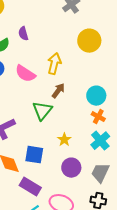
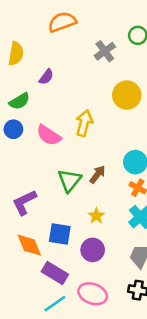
purple semicircle: (23, 34) -> (46, 77), moved, turned -128
brown arrow: (58, 91) -> (98, 174), moved
purple circle: (71, 168) -> (93, 250), moved

